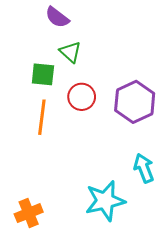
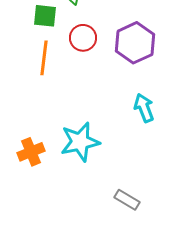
cyan star: (105, 201) -> (80, 142), moved

